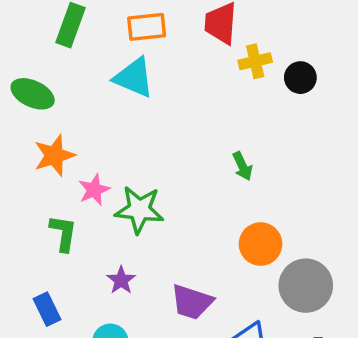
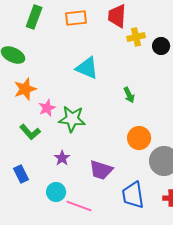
cyan triangle: (134, 78) -> (87, 68), moved
green L-shape: (63, 233) -> (30, 132), turned 130

